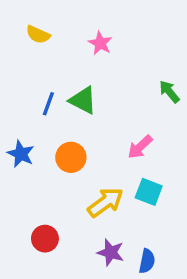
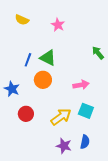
pink arrow: (140, 147) -> (81, 85), turned -147
orange circle: (71, 157) -> (43, 80), moved
red circle: (45, 239) -> (26, 114), moved
blue semicircle: (147, 261) -> (85, 142), moved

